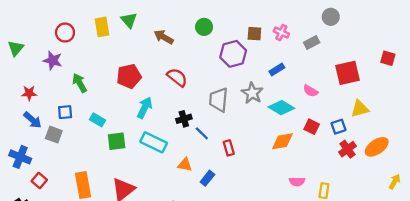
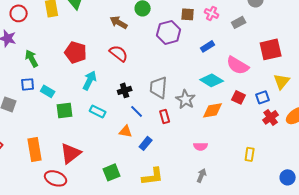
brown arrow: (164, 37) -> (119, 22), moved
red pentagon: (129, 76) -> (76, 52), turned 30
pink semicircle: (311, 91) -> (238, 65), size x1.6
gray star: (252, 93) -> (186, 99), moved
gray trapezoid: (219, 100) -> (159, 87), moved
yellow triangle: (360, 109) -> (282, 81), turned -36
blue square: (65, 112) -> (28, 84), moved
blue line: (202, 133) -> (137, 111), moved
cyan rectangle: (154, 142) -> (98, 111), size x0.7
pink semicircle: (297, 182) -> (201, 146), moved

